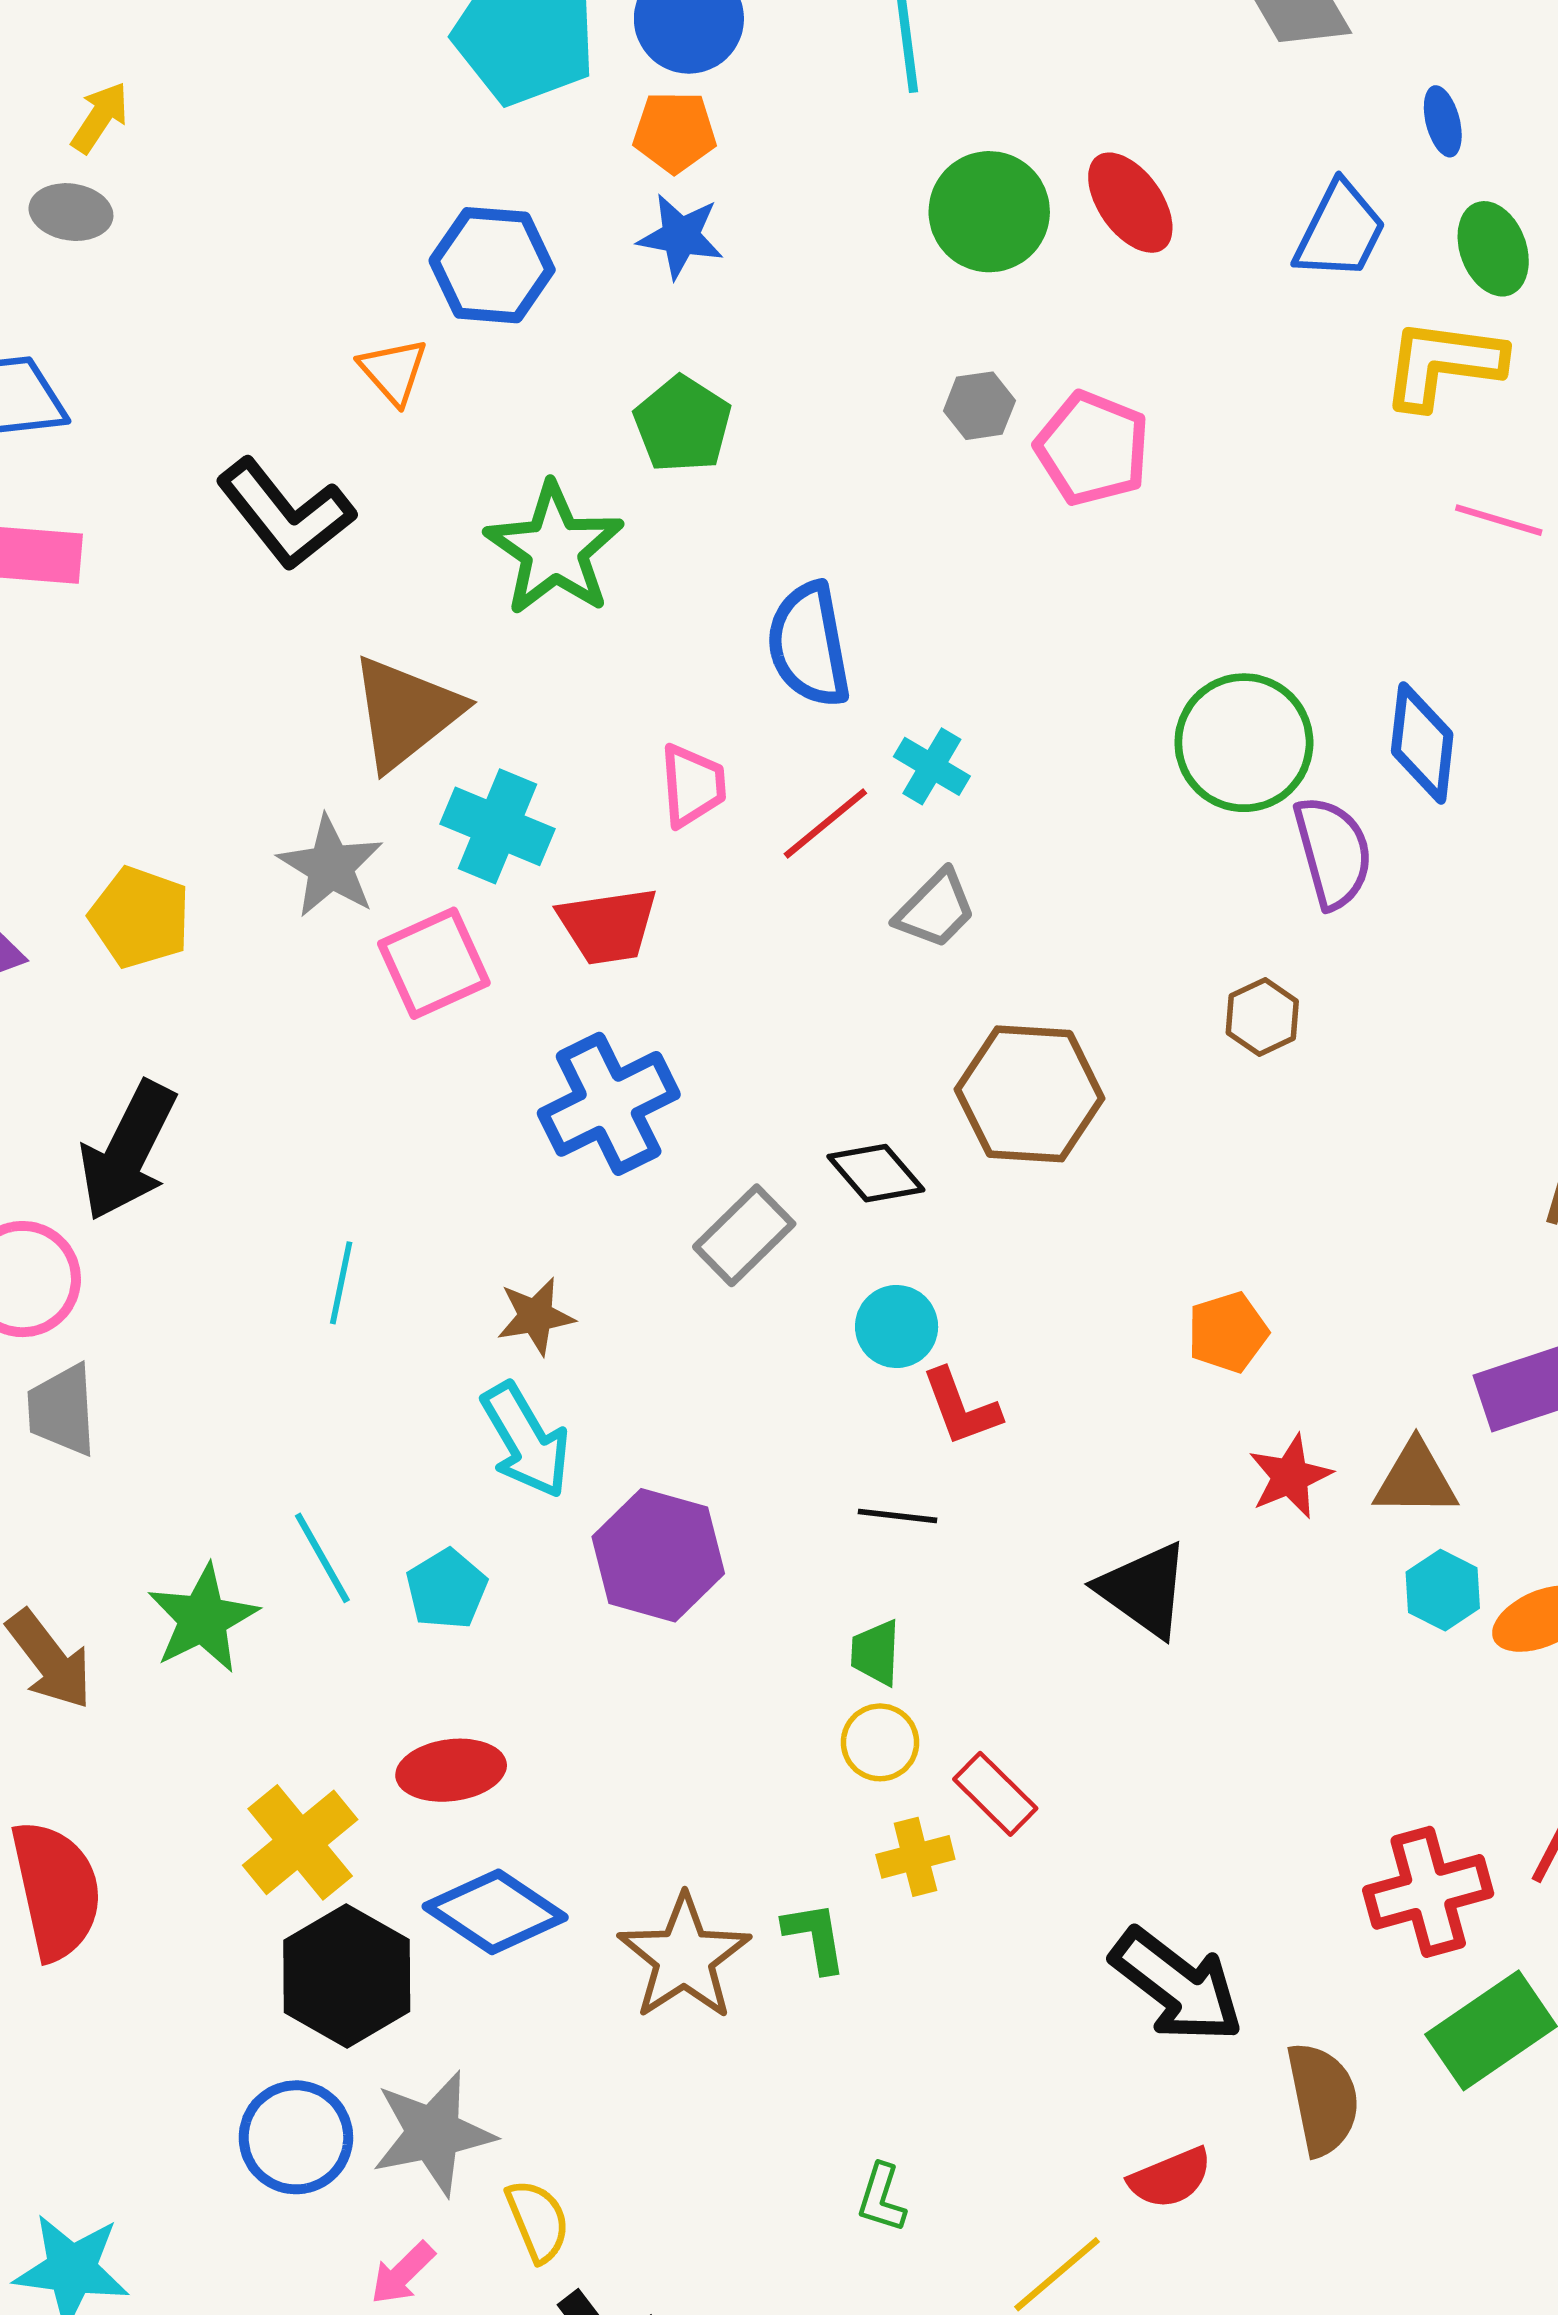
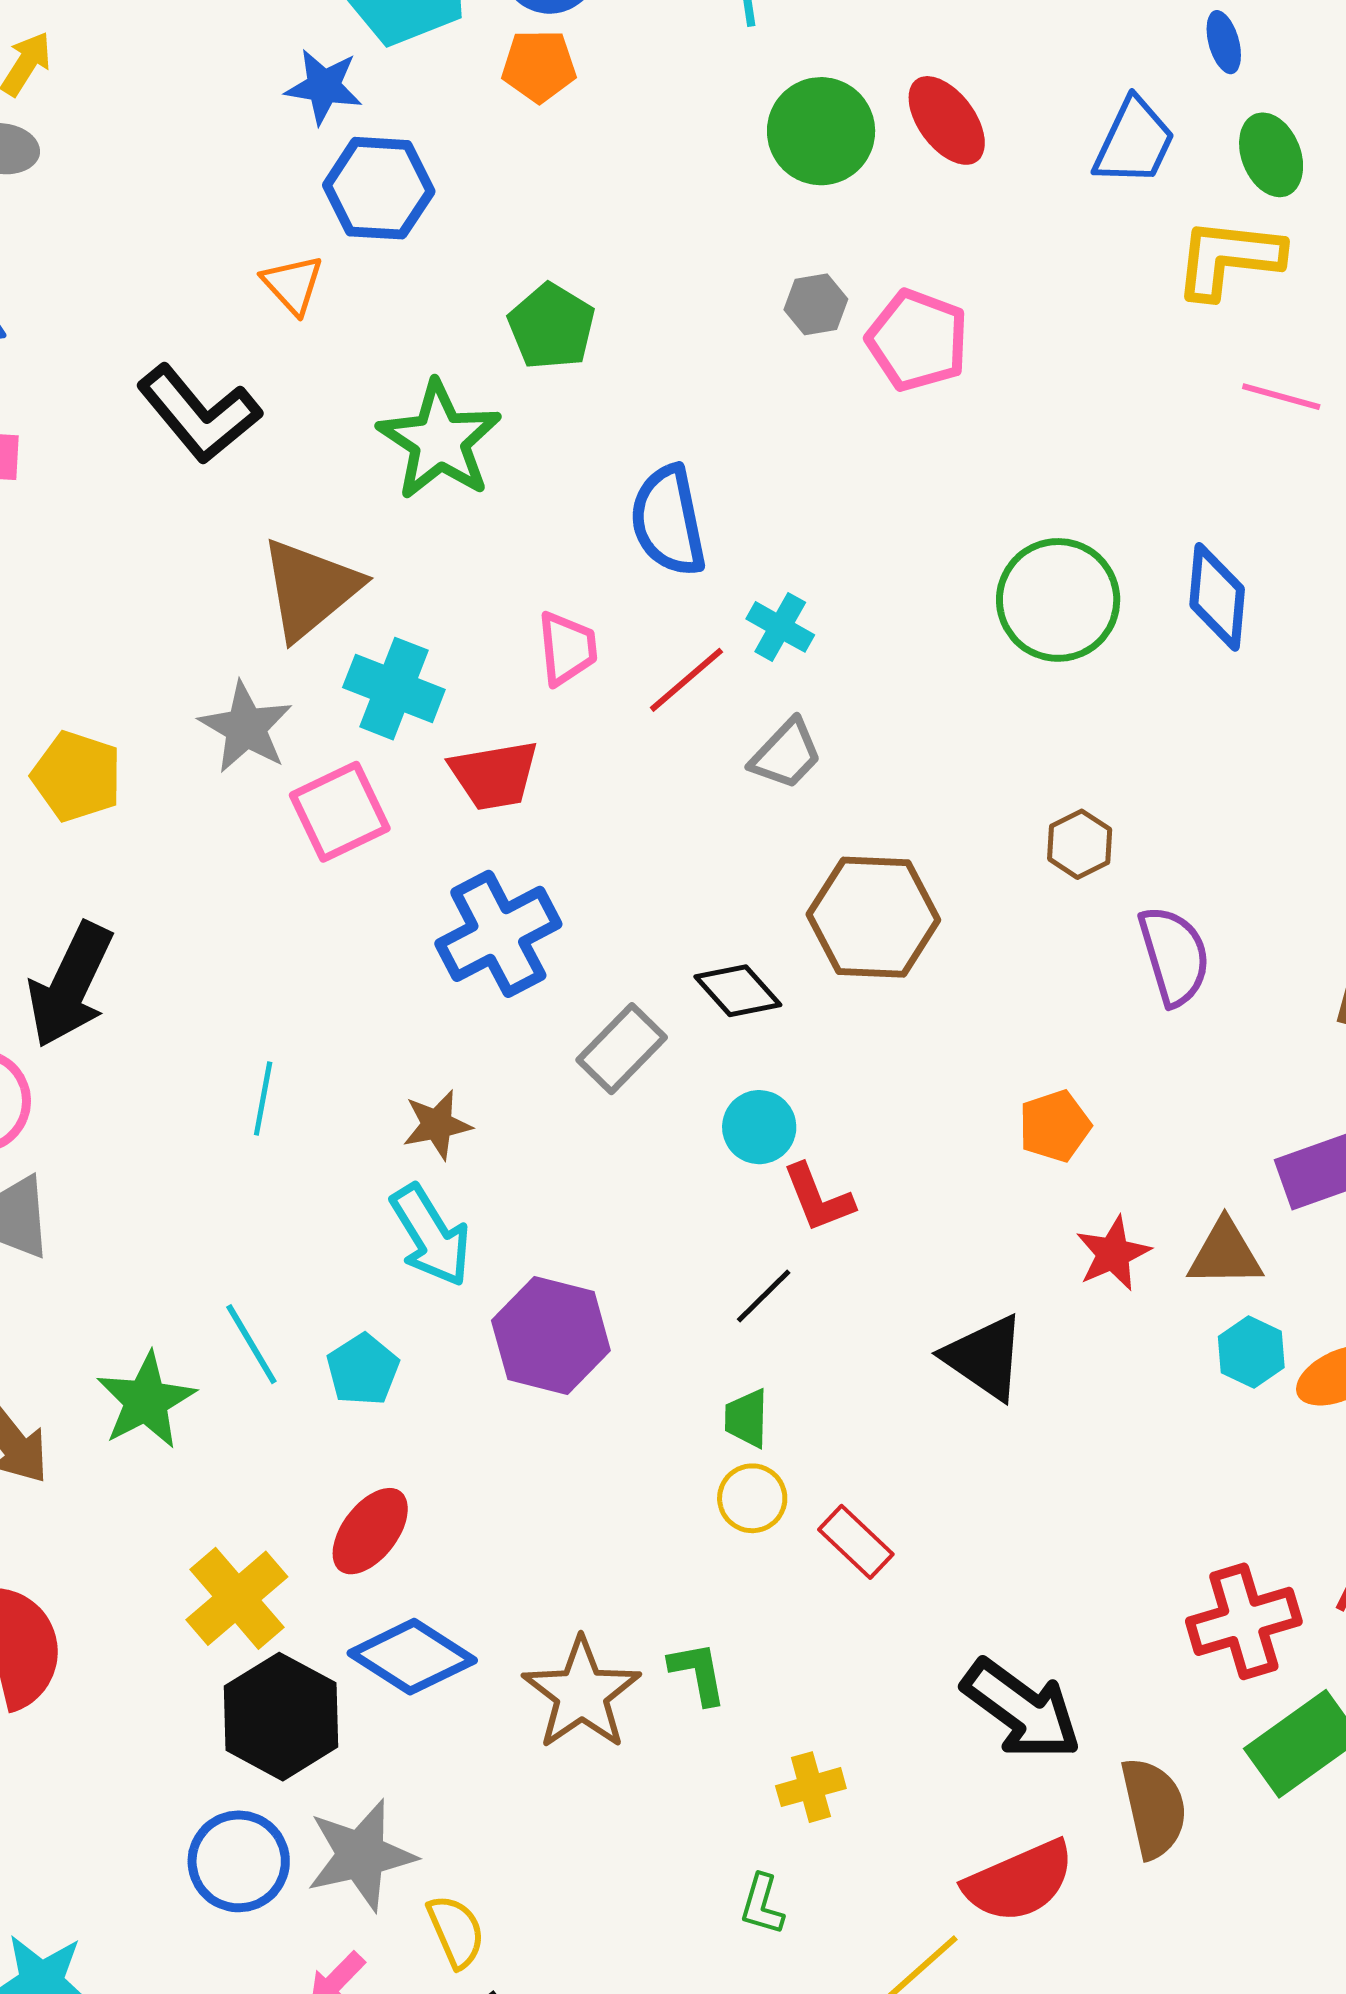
blue star: (681, 236) -> (324, 87), moved
purple semicircle: (1333, 852) -> (1174, 956), moved
black line: (897, 1516) -> (764, 1296), turned -50
red ellipse: (451, 1770) -> (370, 1531), turned -44
yellow cross: (915, 1857) -> (811, 1787), moved
red semicircle: (1170, 2178) -> (1019, 1881), size x1.5

